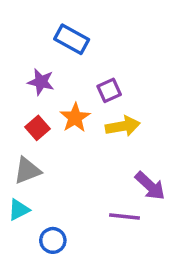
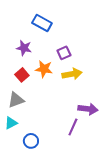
orange star: (75, 118) -> (44, 69), turned -30
purple arrow: (150, 186) -> (88, 109), turned -36
purple line: (124, 217) -> (73, 127), turned -72

